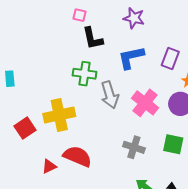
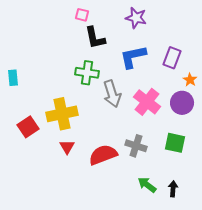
red semicircle: (77, 156) -> (103, 155), moved, turned -44
red triangle: (49, 166) -> (67, 147), moved, turned -35

